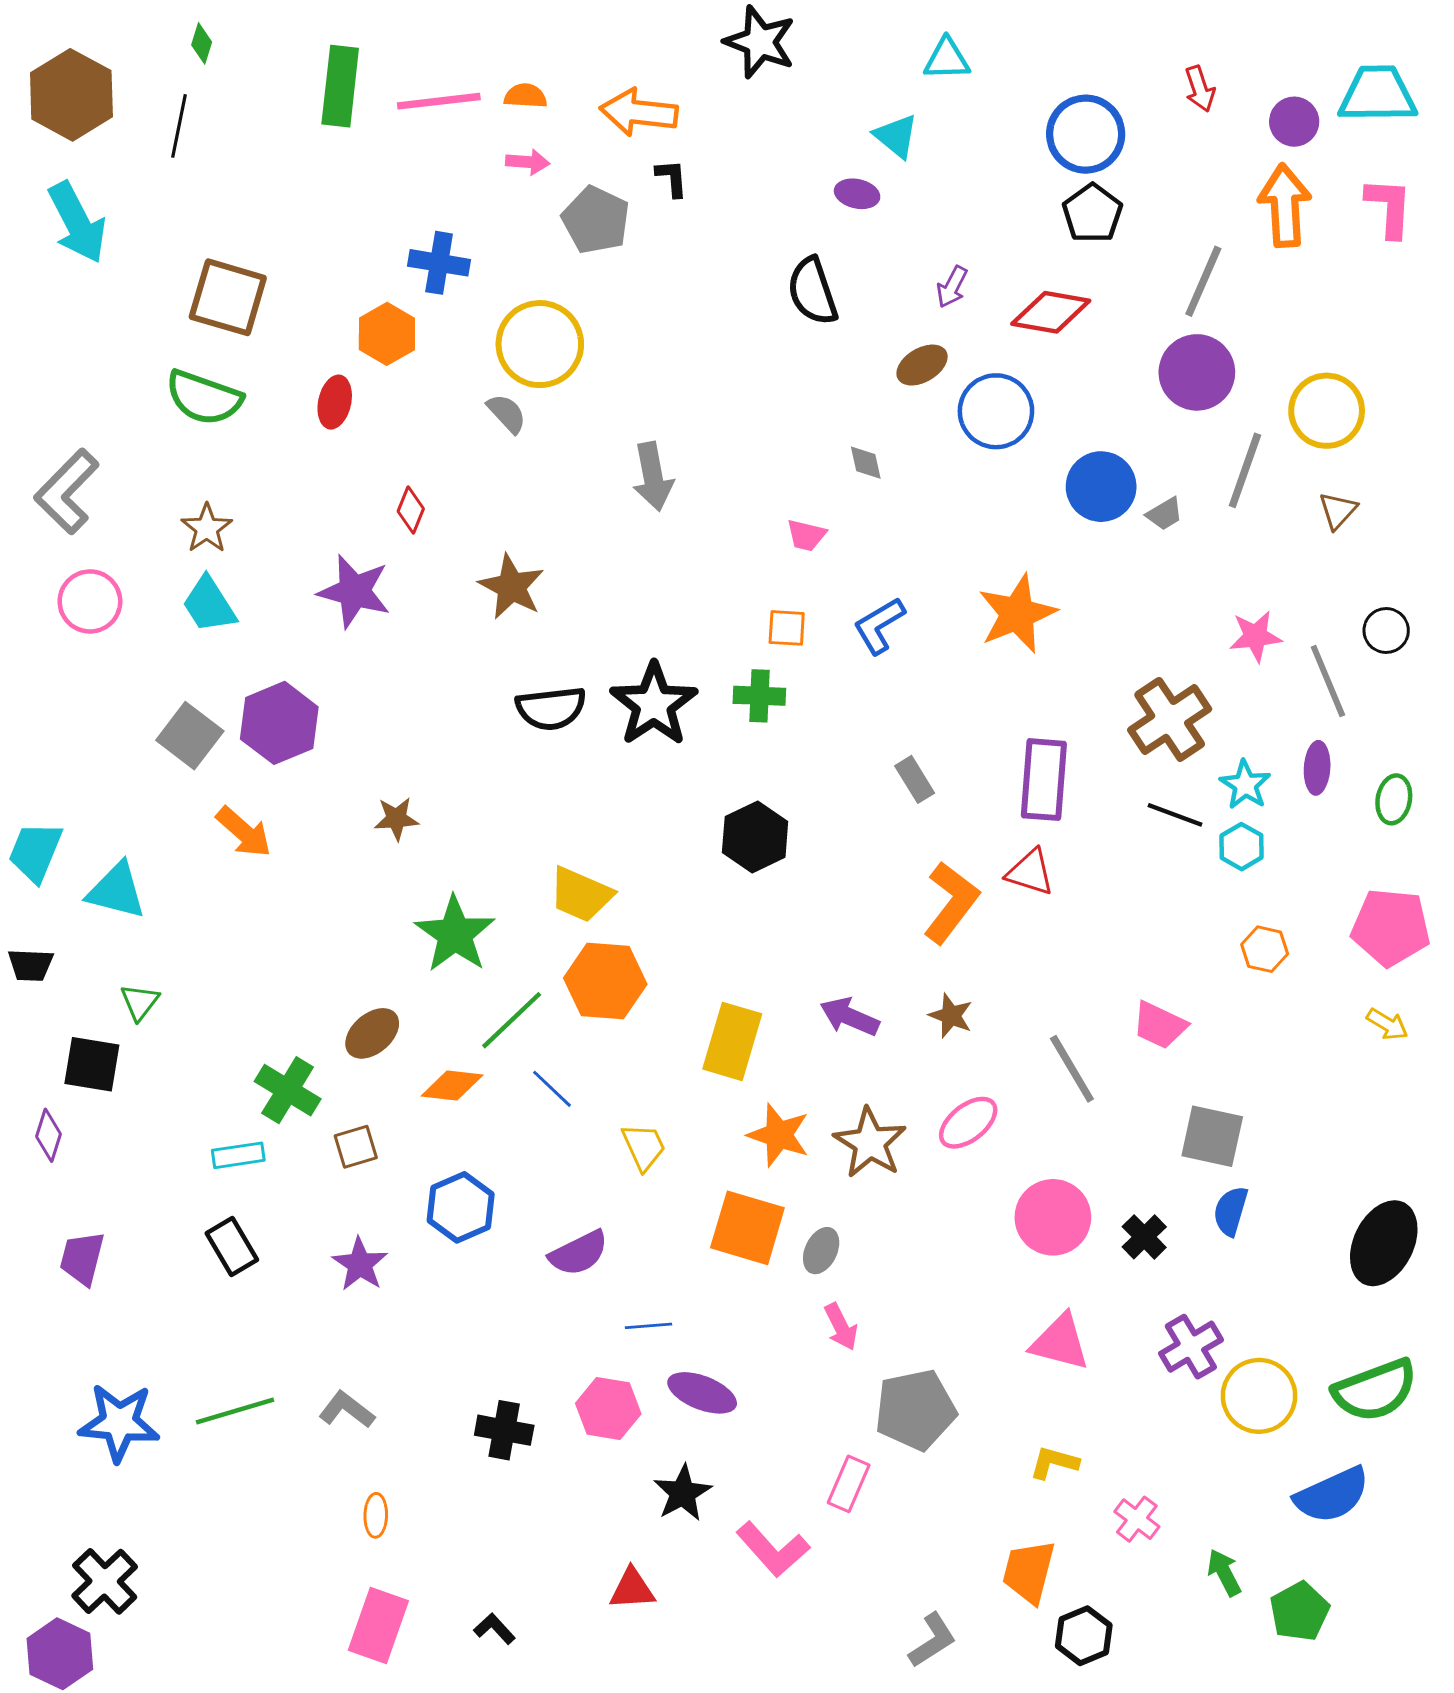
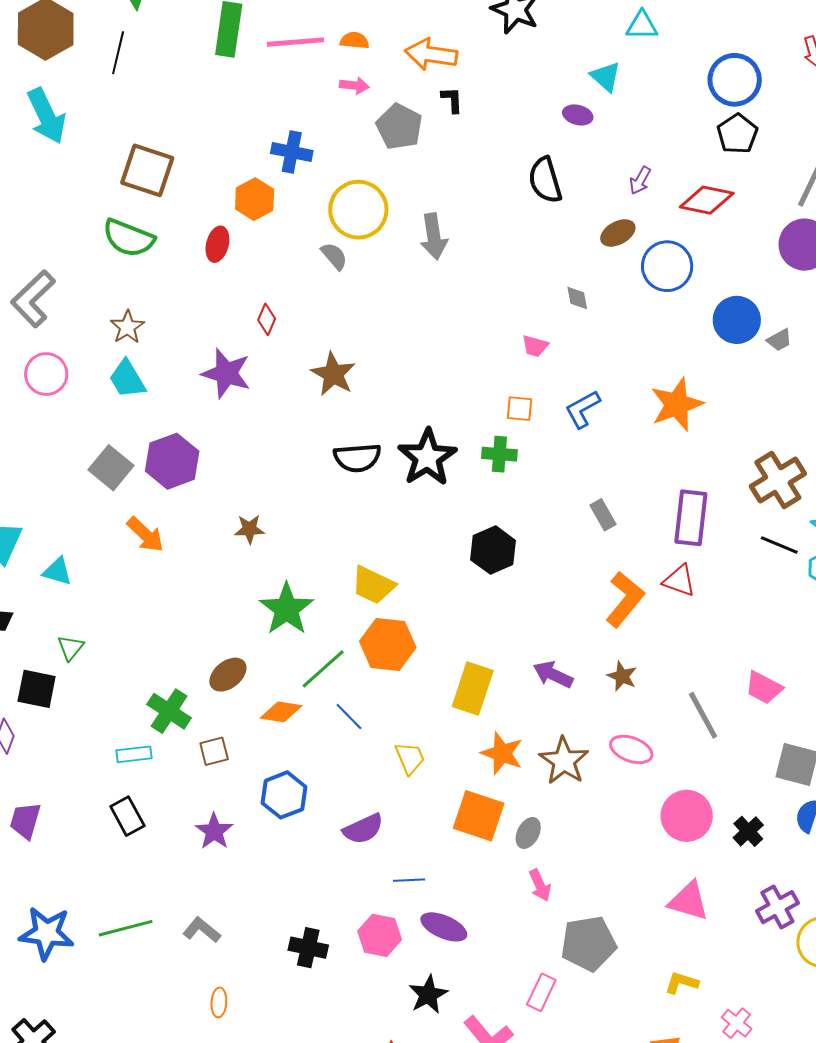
gray arrow: (653, 477) -> (434, 236), moved
cyan triangle: (116, 891) -> (57, 571), size x0.7
pink ellipse: (968, 1123) -> (631, 749), turned 57

